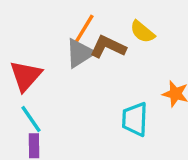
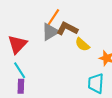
yellow semicircle: (142, 32) -> (82, 44), moved
cyan trapezoid: (135, 119) -> (96, 83), moved

